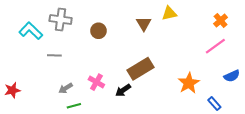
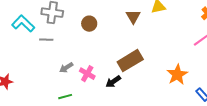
gray line: (54, 55) -> (46, 40), moved
gray arrow: (66, 88) -> (66, 68), moved

